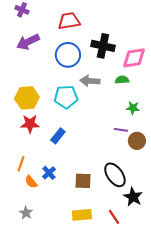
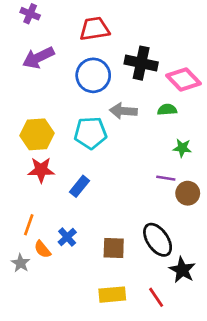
pink diamond: (134, 58) -> (184, 79), turned 55
gray star: (26, 213) -> (21, 263), moved

